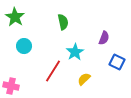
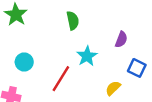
cyan circle: (24, 46) -> (24, 62), moved
yellow semicircle: (84, 79) -> (113, 88), moved

